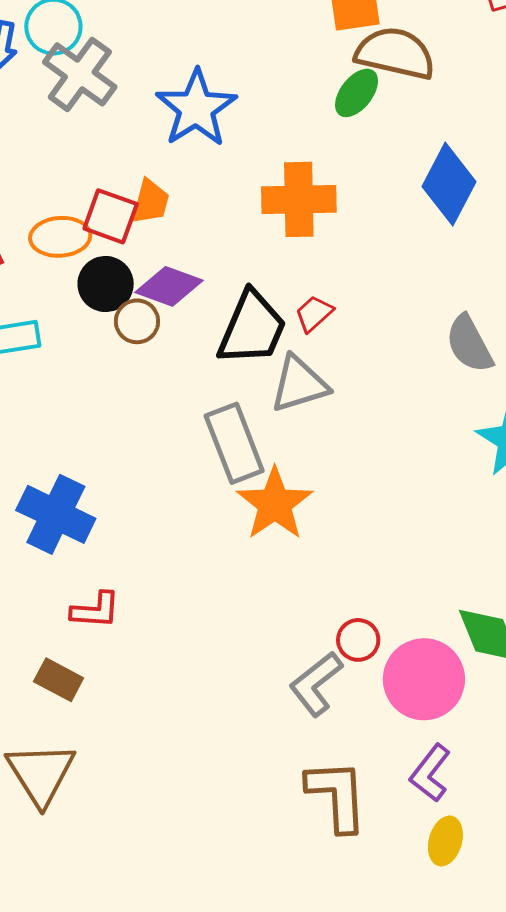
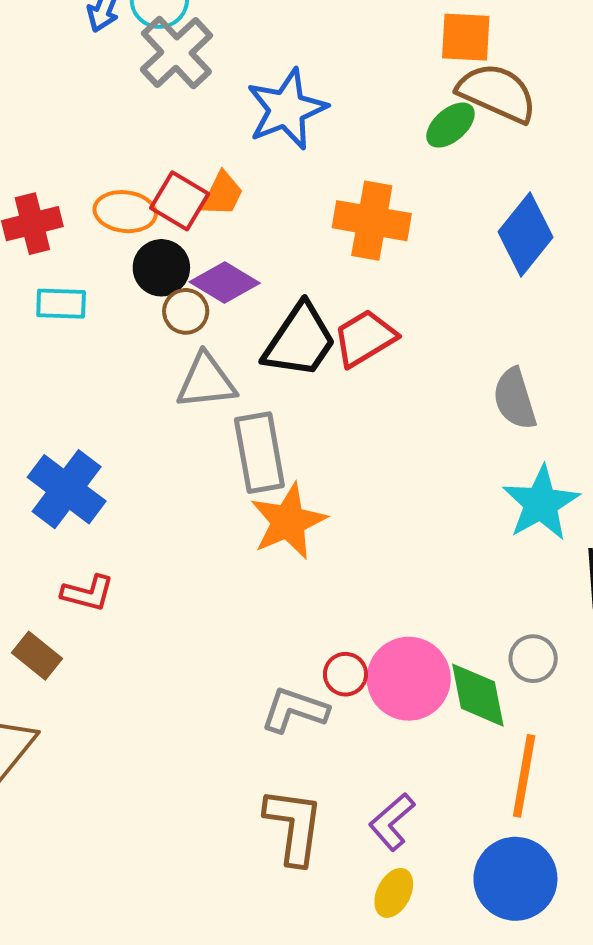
red trapezoid: (314, 314) -> (365, 338), size x1.6
gray triangle: (299, 384) -> (206, 381), moved
pink circle: (424, 679) -> (409, 679), moved
gray L-shape: (316, 684) -> (294, 710), turned 46

